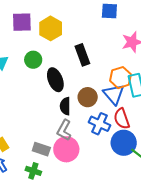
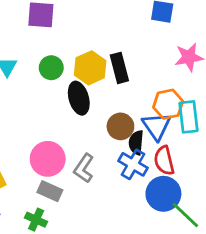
yellow hexagon: (51, 28) -> (90, 68), moved
black semicircle: (65, 106) -> (136, 143), moved
pink circle: (66, 149) -> (48, 159), moved

